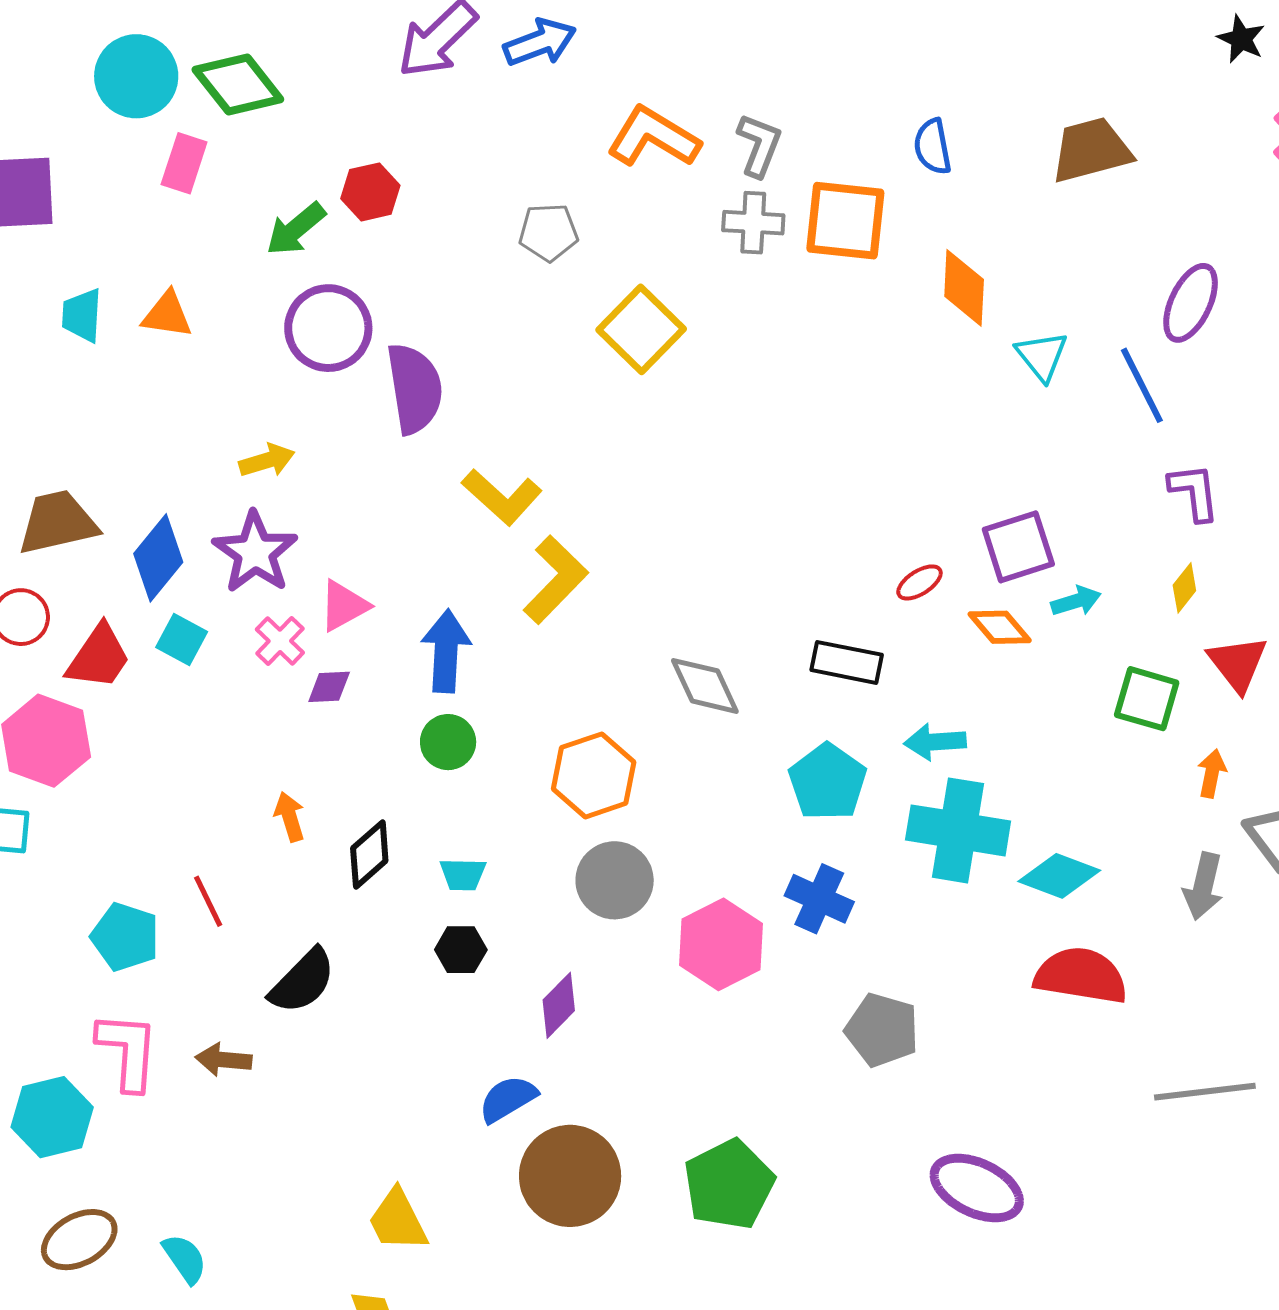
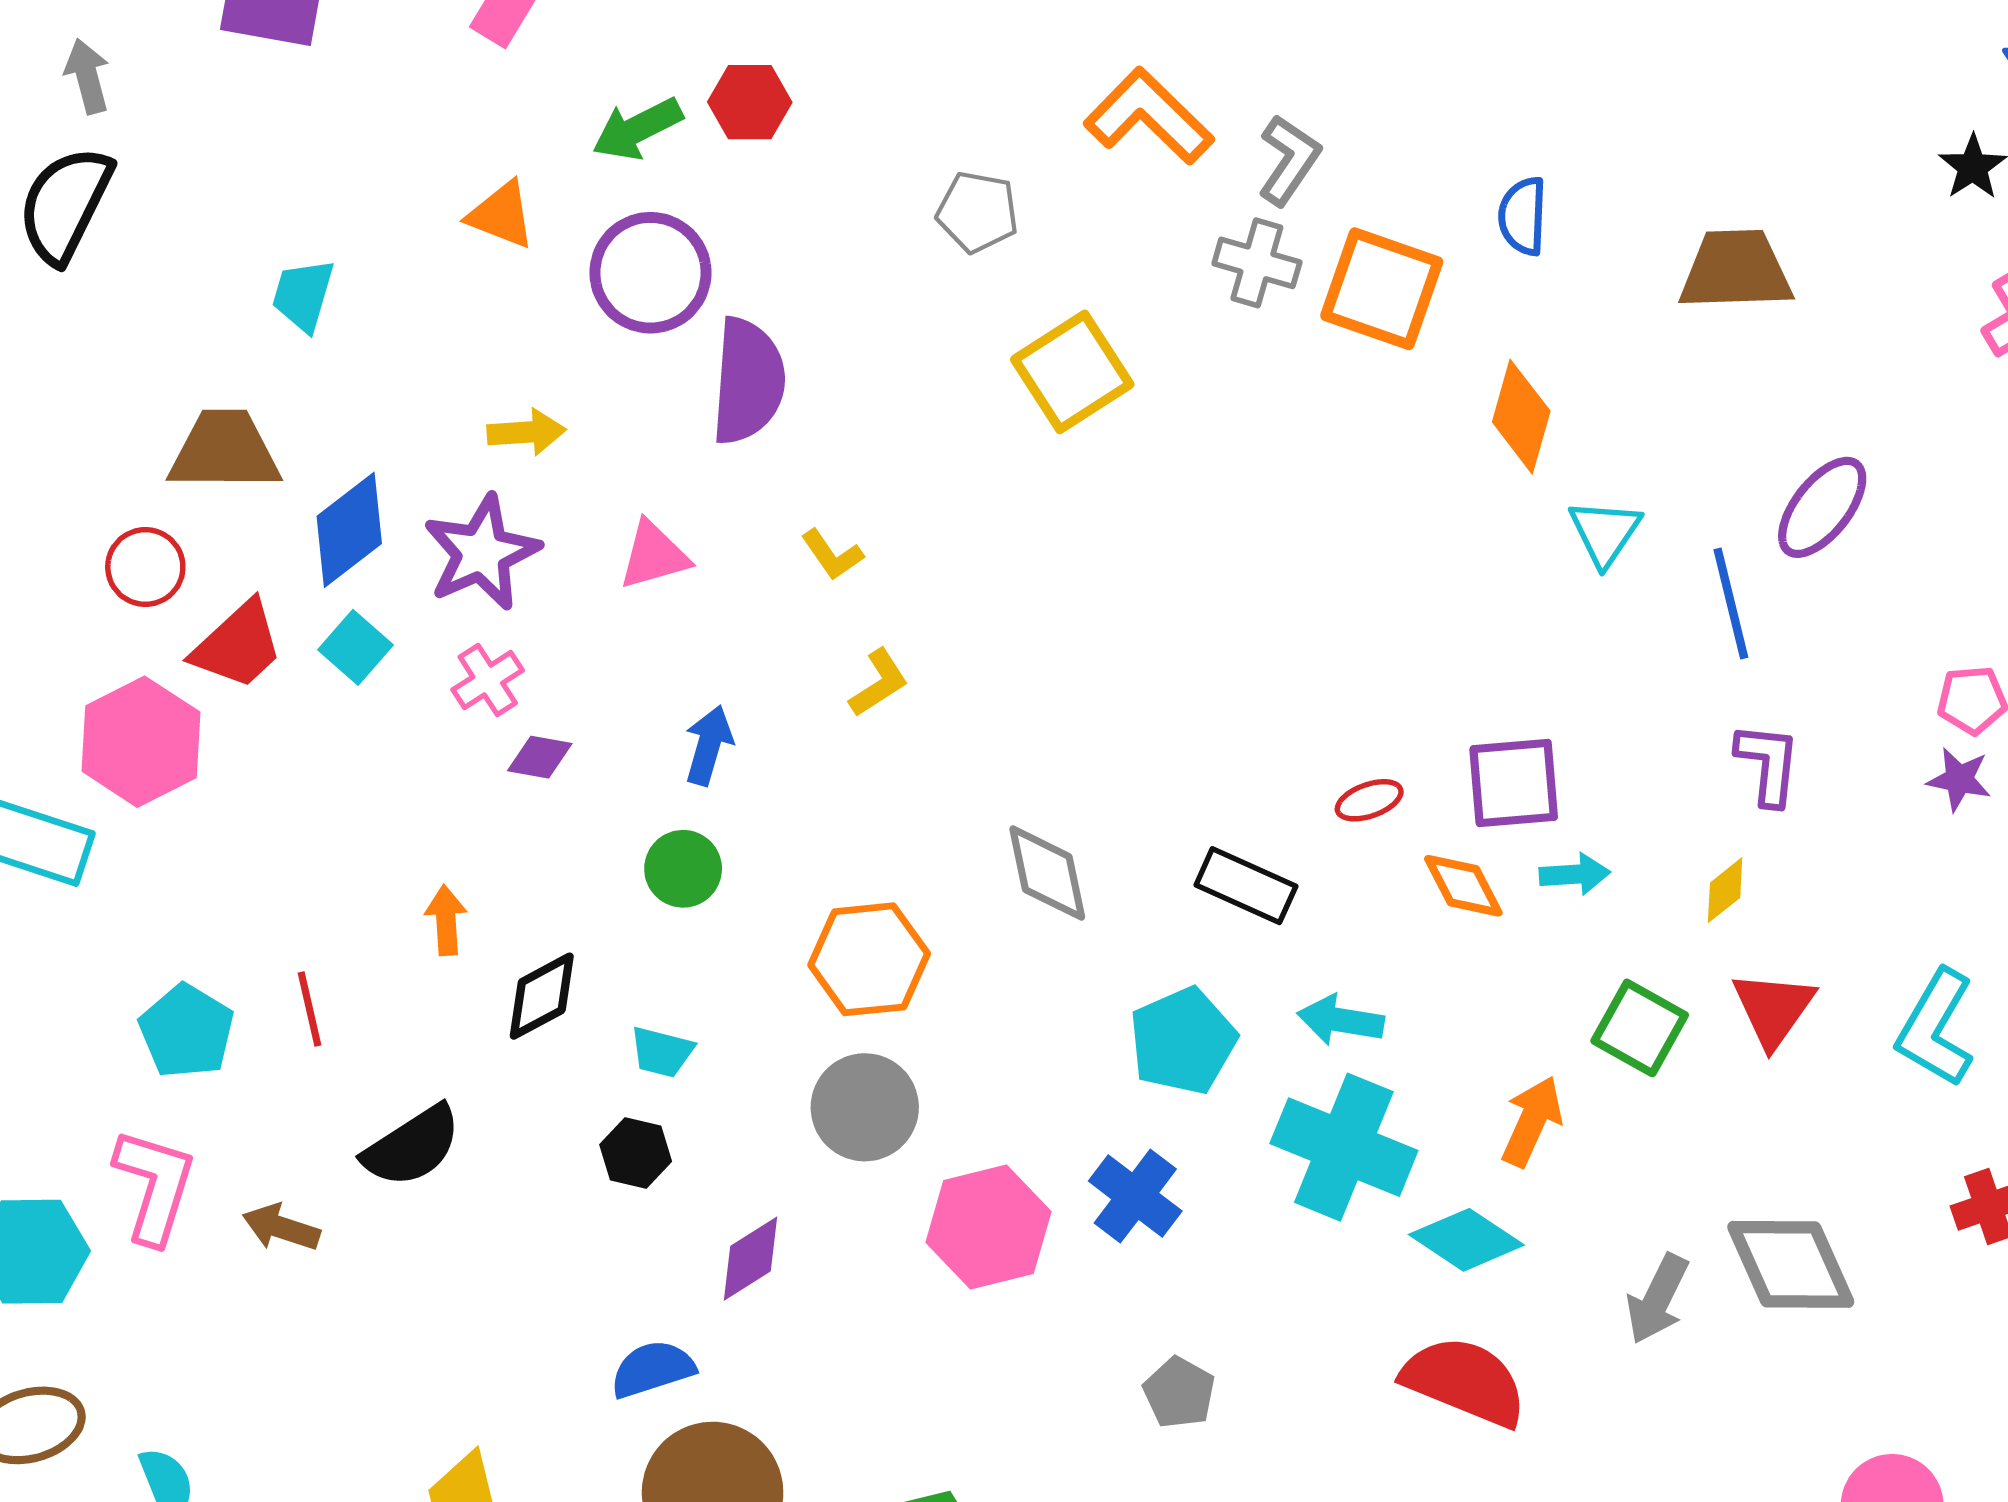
cyan trapezoid: (82, 315) -> (303, 295), moved
orange triangle: (167, 315) -> (501, 215), moved
yellow L-shape: (502, 497) -> (832, 555), size x0.6
yellow L-shape: (555, 580) -> (879, 683), size x0.6
pink triangle: (344, 606) -> (654, 555), moved
blue arrow: (446, 651) -> (709, 745), size x0.7
orange arrow: (1212, 774) -> (1532, 1121), moved, size x1.4
gray pentagon: (882, 1030) -> (1179, 1393), size x0.7

